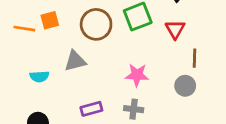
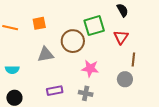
orange square: (50, 20) -> (39, 23), moved
brown circle: (96, 24) -> (73, 41), moved
cyan semicircle: (39, 77) -> (12, 70), moved

